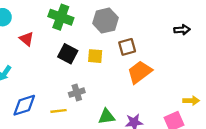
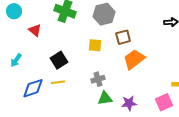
black square: (68, 54) -> (59, 60), moved, turned 30
gray cross: (77, 93) -> (98, 79), moved
yellow line: (59, 111) -> (58, 82), moved

